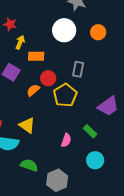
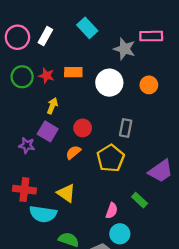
yellow arrow: (20, 42) -> (52, 106), moved
orange rectangle: (36, 56) -> (73, 72), moved
red circle: (48, 78) -> (83, 128), moved
cyan circle: (95, 160) -> (120, 234), moved

